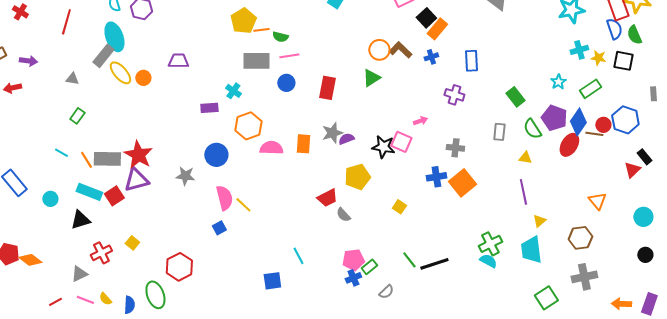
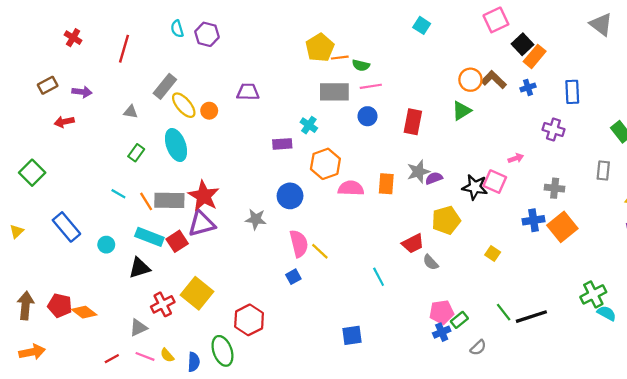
cyan ellipse: (114, 37) -> (176, 145), moved
yellow square: (132, 243) -> (197, 293), size x2.0
cyan line: (298, 256) -> (379, 277), moved
cyan semicircle: (488, 261) -> (607, 313), moved

